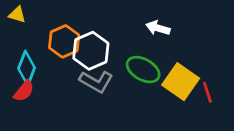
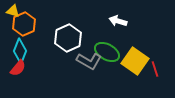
orange hexagon: (64, 41) -> (24, 24), moved
gray L-shape: (96, 82) -> (89, 61), moved

